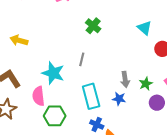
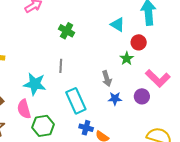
green star: (146, 84) -> (127, 58), moved
blue star: (119, 99) -> (115, 99), moved

